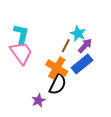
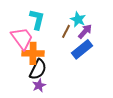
cyan L-shape: (21, 34) -> (37, 19), moved
orange cross: (57, 68) -> (33, 53), moved, turned -30
black semicircle: (58, 84) -> (38, 69), moved

